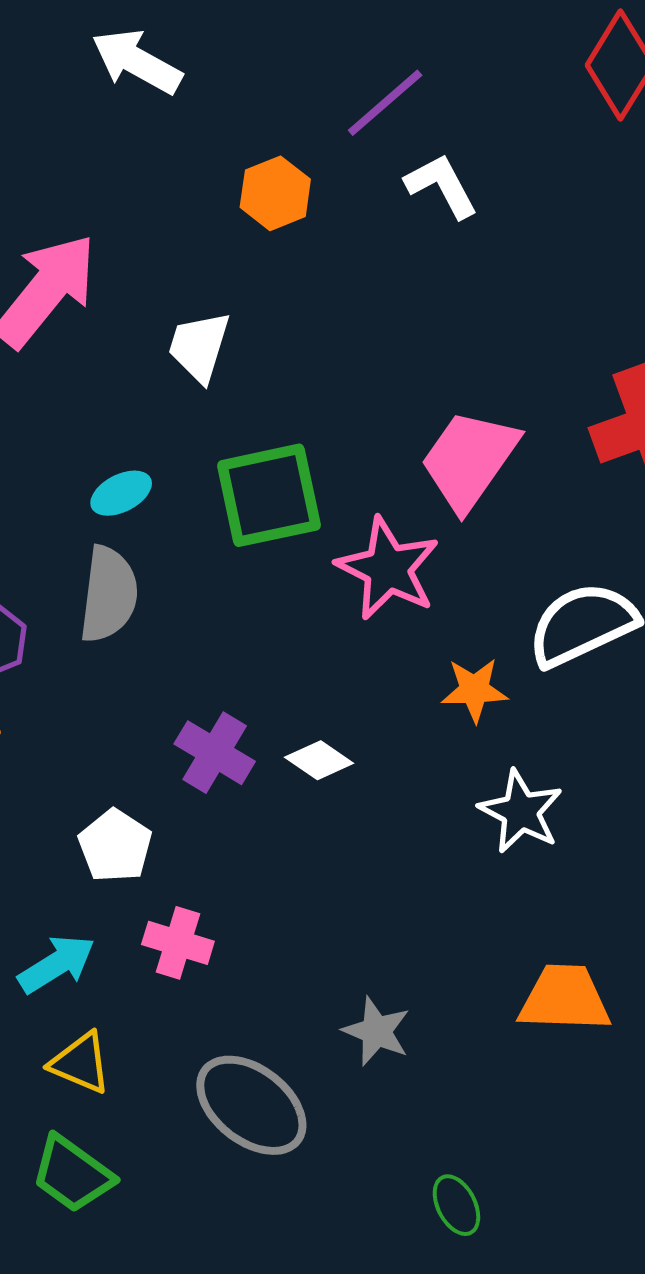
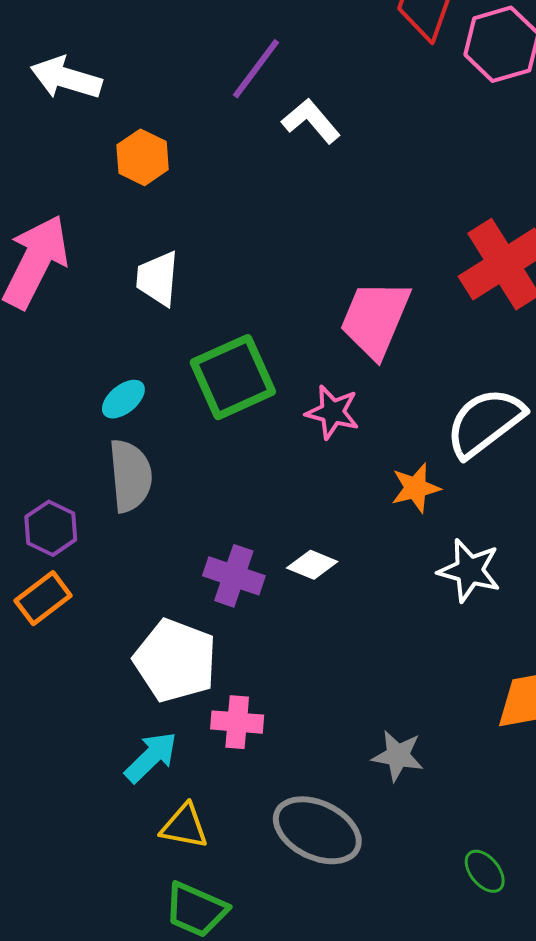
orange hexagon: (275, 193) -> (143, 157), moved
pink star: (388, 569) -> (332, 412), size x0.7
white pentagon: (115, 846) -> (175, 660), size x1.5

